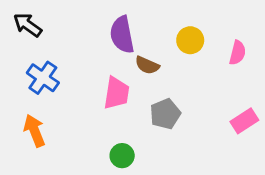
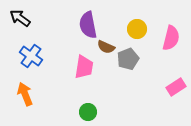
pink semicircle: (237, 53) -> (171, 38), size x1.4
gray pentagon: (165, 114) -> (128, 59), moved

